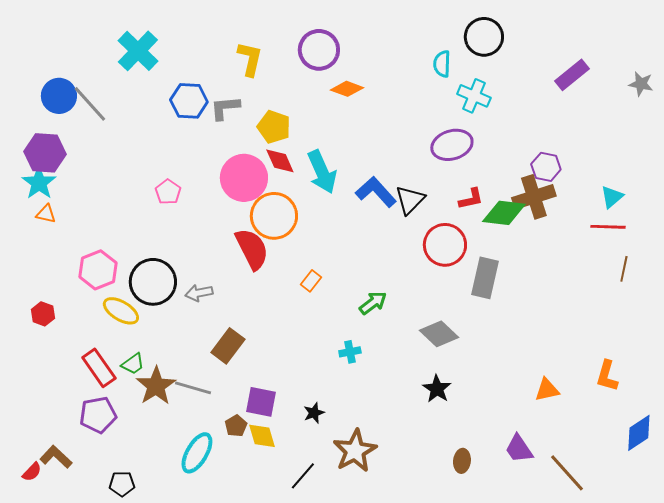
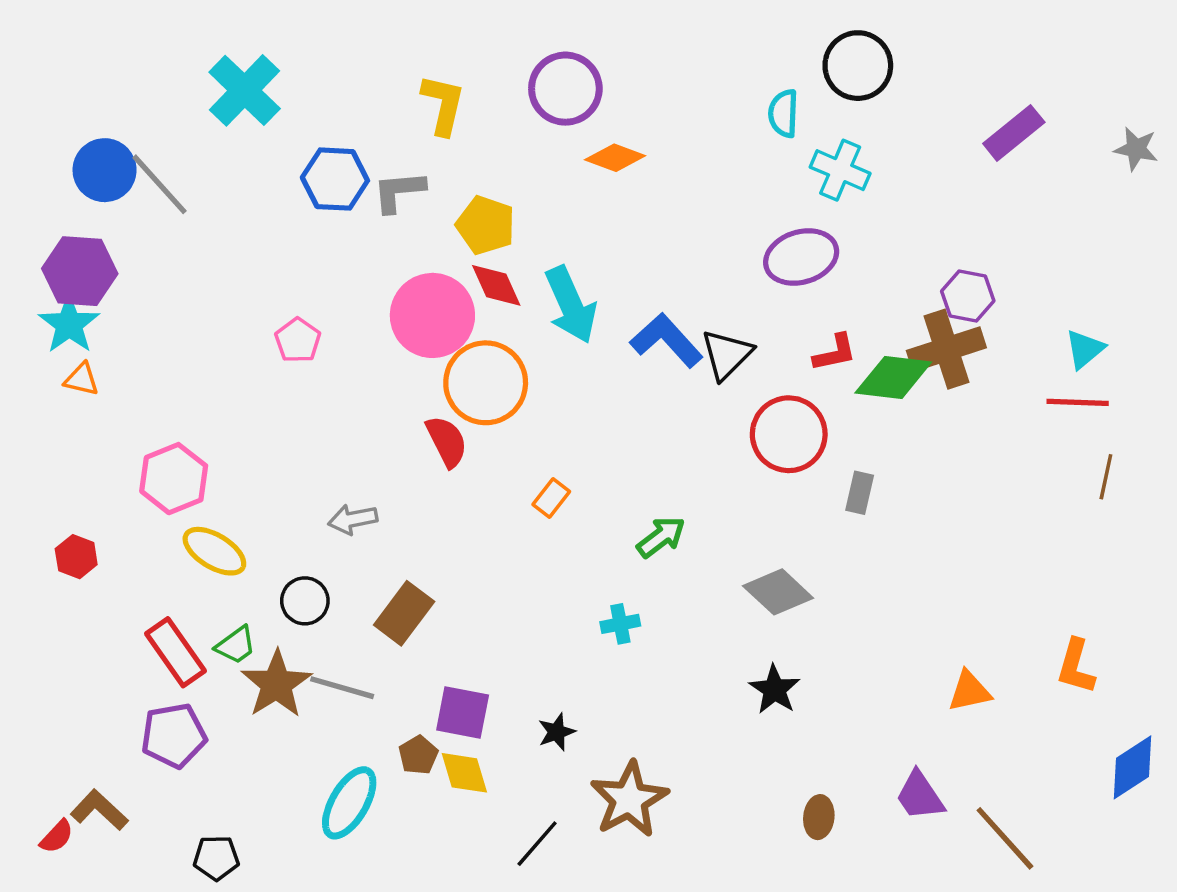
red semicircle: (252, 249) -> (447, 441), size x0.7
gray rectangle: (485, 278) -> (860, 493), size x0.6
black circle: (153, 282) -> (305, 601), moved, size x0.6

